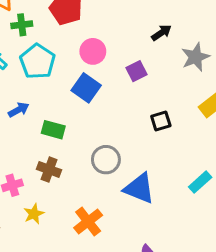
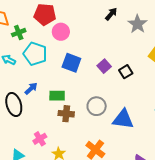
pink circle: (93, 51) -> (61, 32), moved
purple square: (136, 71) -> (104, 66), moved
brown cross: (49, 170) -> (66, 114), moved

